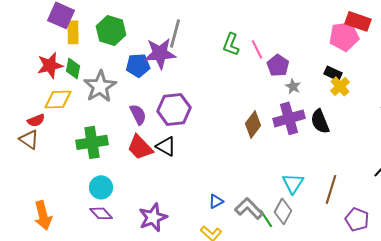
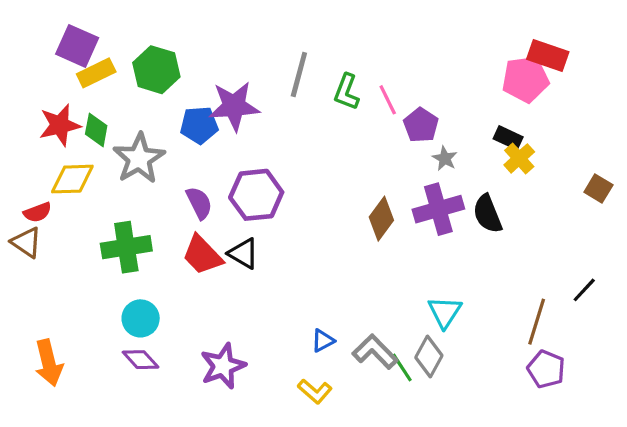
yellow rectangle: (73, 32) -> (96, 73), turned 65
gray line: (175, 33) -> (299, 74), moved
brown line: (331, 189) -> (537, 322), moved

